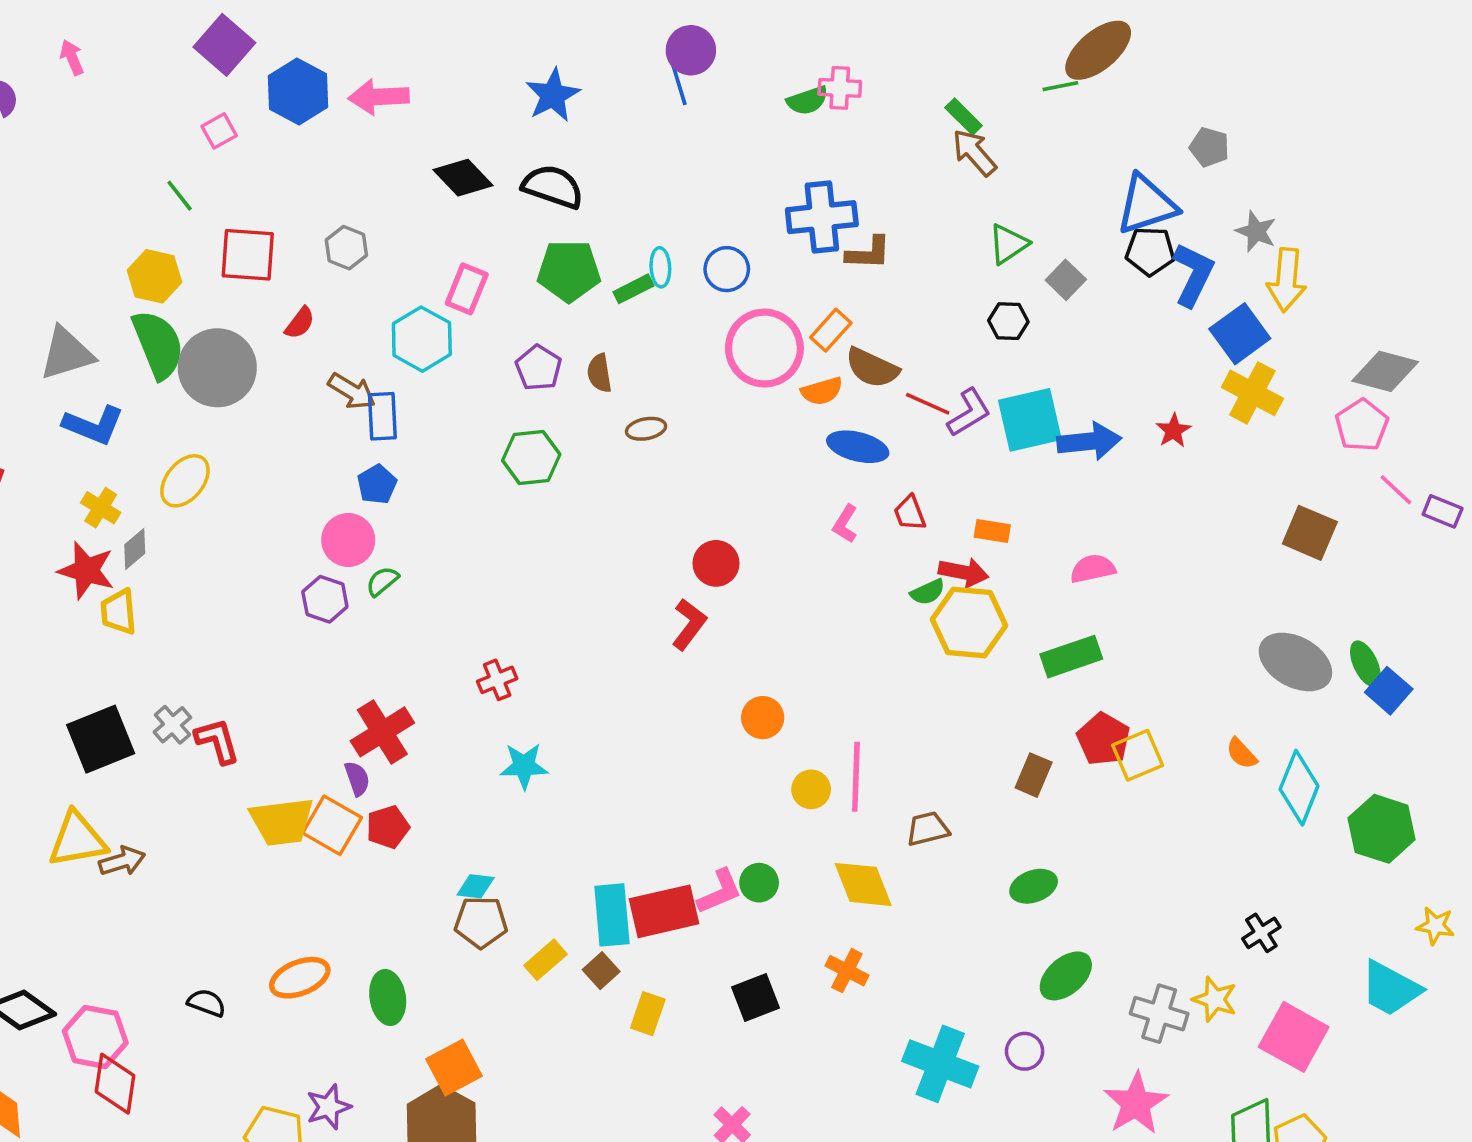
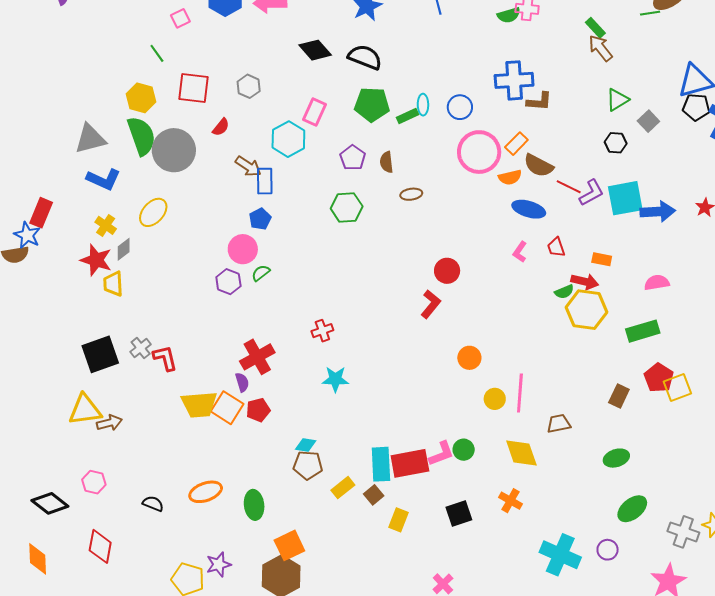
pink hexagon: (95, 1037) -> (94, 482), moved, size x0.7

